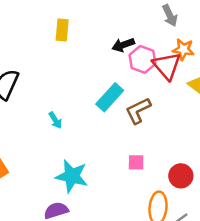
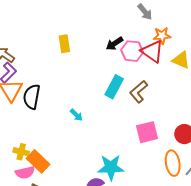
pink square: (136, 162) -> (147, 132), size x1.6
cyan star: (72, 176) -> (111, 167), moved

